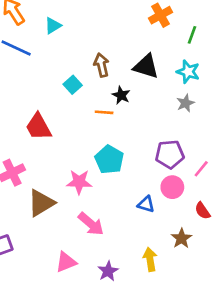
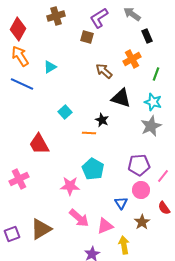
brown arrow: (101, 65) -> (104, 71), moved, turned -36
gray star: (185, 103) -> (151, 126), size x1.5
brown triangle: (41, 203) -> (41, 229), moved
blue triangle: (146, 204) -> (121, 203), turned 40
brown star: (182, 238) -> (142, 222), moved
pink triangle: (66, 262) -> (105, 226), moved

